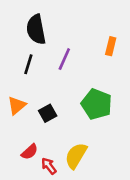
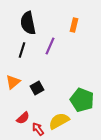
orange rectangle: (111, 46) -> (74, 25), moved
green pentagon: (97, 104) -> (82, 100), moved
yellow semicircle: (76, 156) -> (59, 121), turned 30

